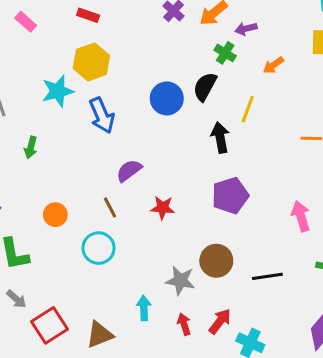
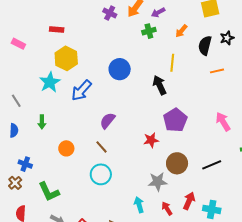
green cross: (225, 53) -> (149, 31), turned -32
black semicircle: (205, 87) -> (205, 46), moved
blue arrow: (102, 115) -> (81, 90), turned 80
red star: (163, 208) -> (151, 140), moved
orange circle: (55, 215) -> (66, 148), moved

